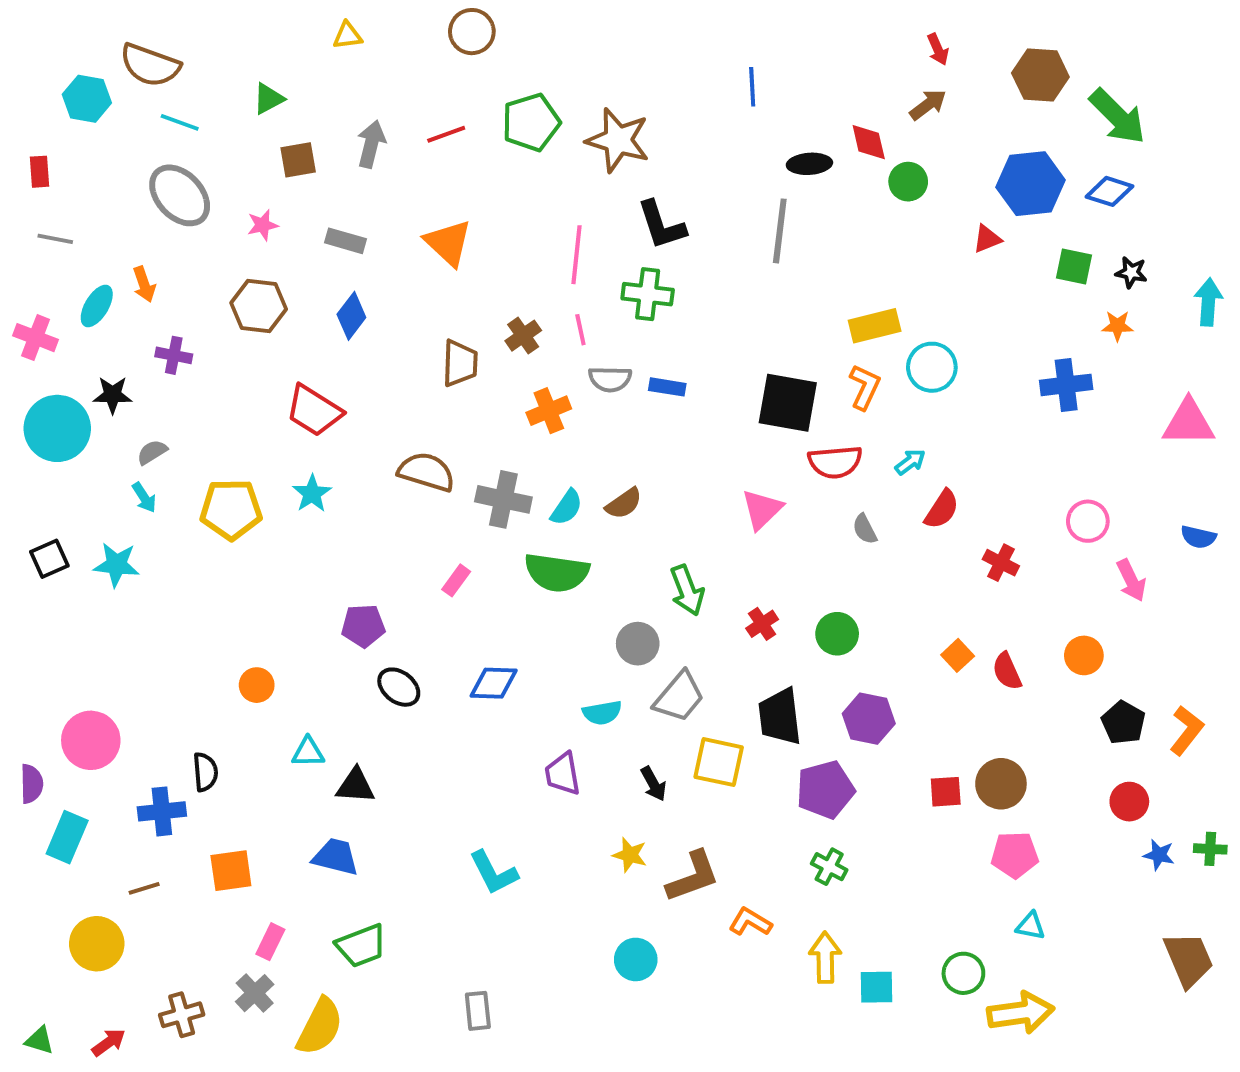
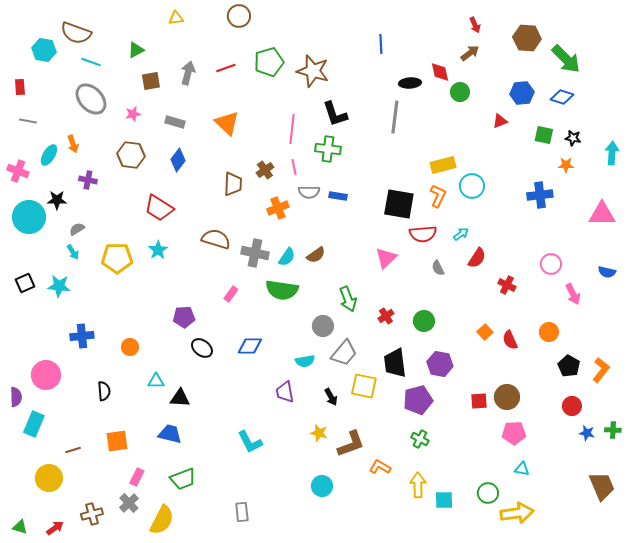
blue hexagon: (1031, 184) -> (522, 93), size x0.7
blue cross: (162, 811) -> (82, 336), moved

